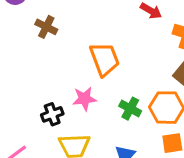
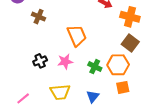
black cross: (52, 114) -> (40, 61), moved

